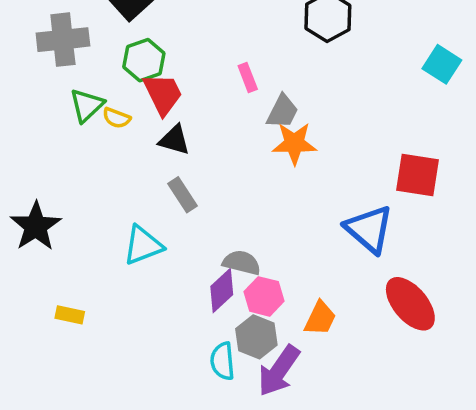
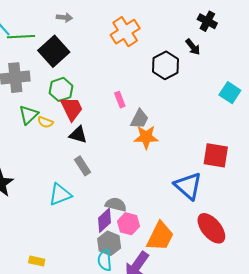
yellow rectangle: (70, 315) -> (37, 261), moved
orange trapezoid: (320, 318) -> (160, 236), size x1.5
gray hexagon: (256, 337) -> (109, 243), moved

